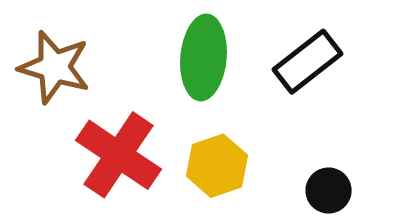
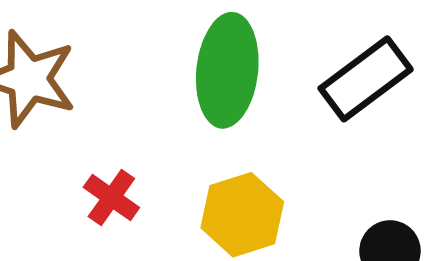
red cross: (118, 155) -> (111, 197), size x0.5

